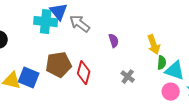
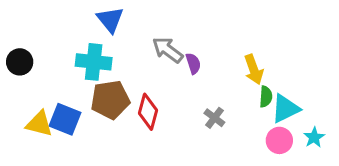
cyan cross: (46, 22) -> (94, 62), moved
gray arrow: (80, 24) -> (168, 50), moved
cyan triangle: (175, 71) -> (285, 109), turned -45

